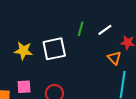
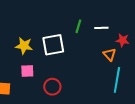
white line: (105, 30) -> (101, 28), turned 32
pink square: (24, 87) -> (27, 71), moved

